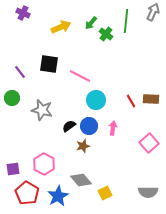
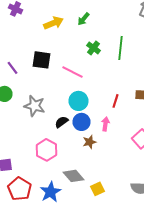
green line: (126, 21) -> (120, 48), moved
green cross: (106, 34) -> (94, 48), moved
cyan circle: (96, 100) -> (78, 101), moved
red line: (131, 101) -> (116, 101), moved, turned 48
brown star: (83, 146) -> (90, 142), moved
pink hexagon: (44, 164) -> (46, 150), moved

